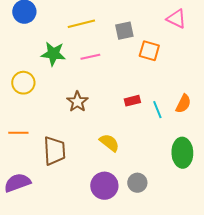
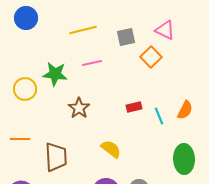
pink triangle: (176, 19) -> (165, 30), moved
orange square: (149, 51) -> (151, 57), turned 30
green star: (53, 54) -> (55, 74), moved

